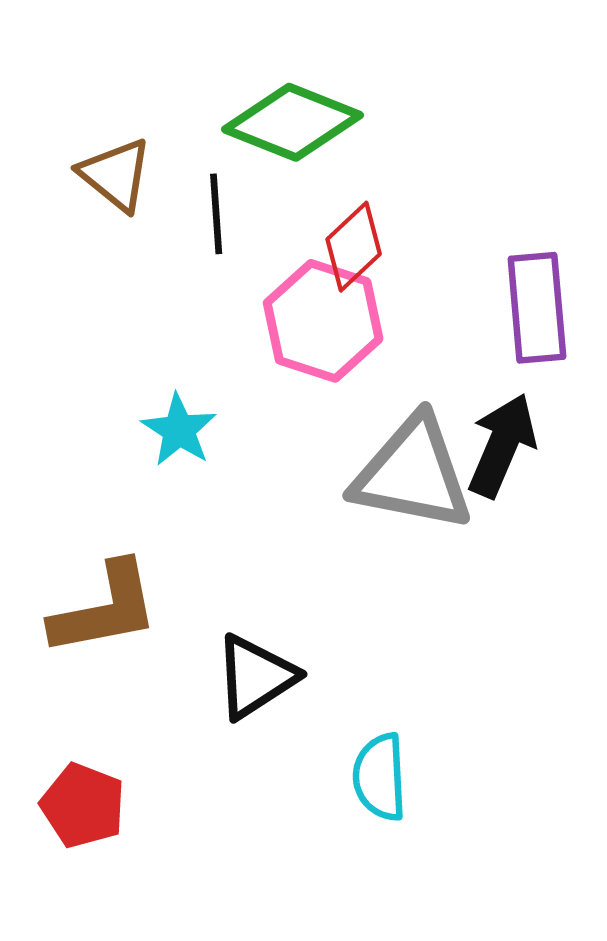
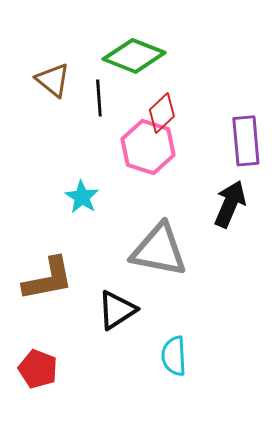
gray triangle: (413, 474) -> (159, 250), moved

